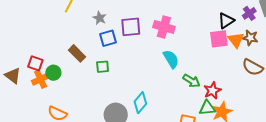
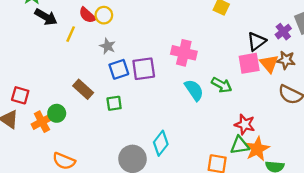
purple square: (131, 27) -> (144, 69), moved
red square: (35, 63) -> (20, 95), moved
green arrow: (191, 81) -> (222, 85), moved
red star: (212, 90) -> (245, 124), turned -30

